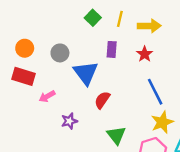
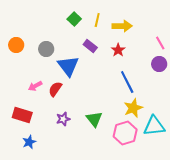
purple rectangle: (112, 49) -> (90, 46), turned -56
red rectangle: (24, 76) -> (22, 115), moved
red semicircle: (102, 100) -> (55, 89), moved
purple star: (69, 121) -> (63, 119), moved

